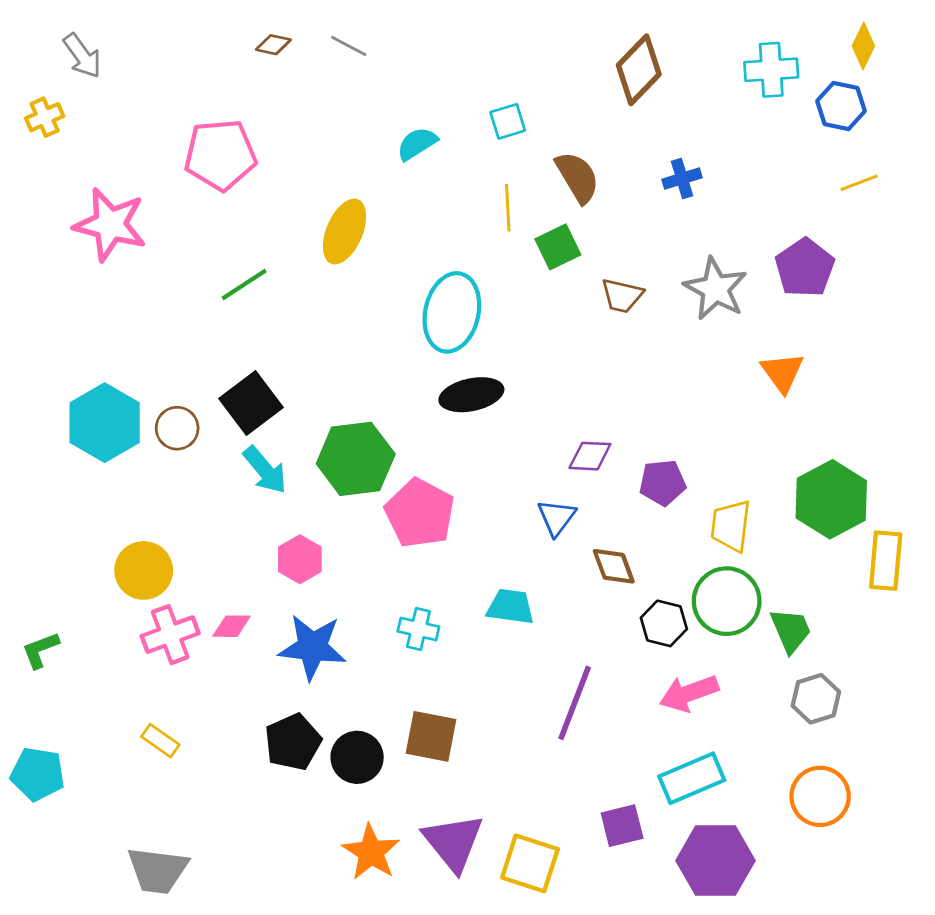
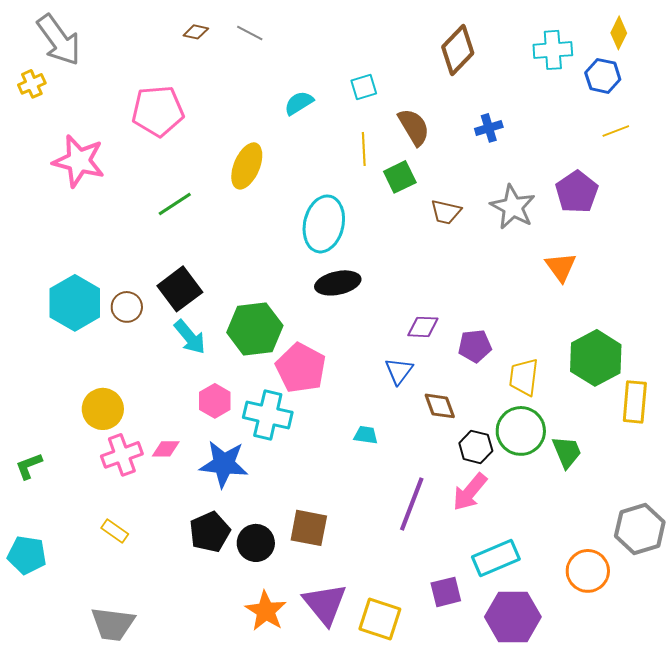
gray arrow: (82, 56) -> (59, 40), size x1.6
cyan trapezoid: (510, 607) -> (366, 435), size x0.7
cyan cross: (418, 629) -> (268, 415), moved, size x1.6
pink arrow: (689, 693) -> (470, 492), moved, turned -30
gray hexagon: (816, 699) -> (640, 529), moved, size x1.4

